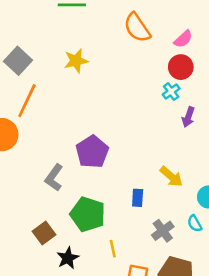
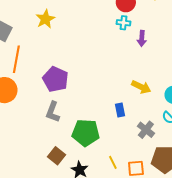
cyan cross: (171, 92) -> (124, 23), turned -32
purple pentagon: (92, 152) -> (55, 79), moved
yellow line: (113, 249) -> (113, 162), moved

